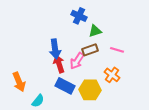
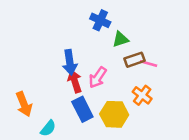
brown rectangle: (90, 50) -> (135, 60), moved
blue rectangle: (65, 86) -> (82, 109), turned 36

